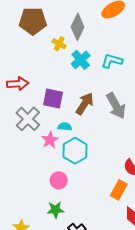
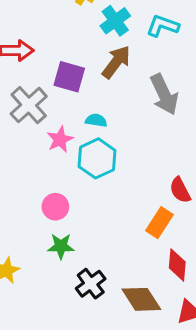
brown arrow: (85, 104) -> (116, 62), moved
cyan semicircle: (65, 127) -> (96, 120), moved
pink circle: (59, 180) -> (55, 207), moved

